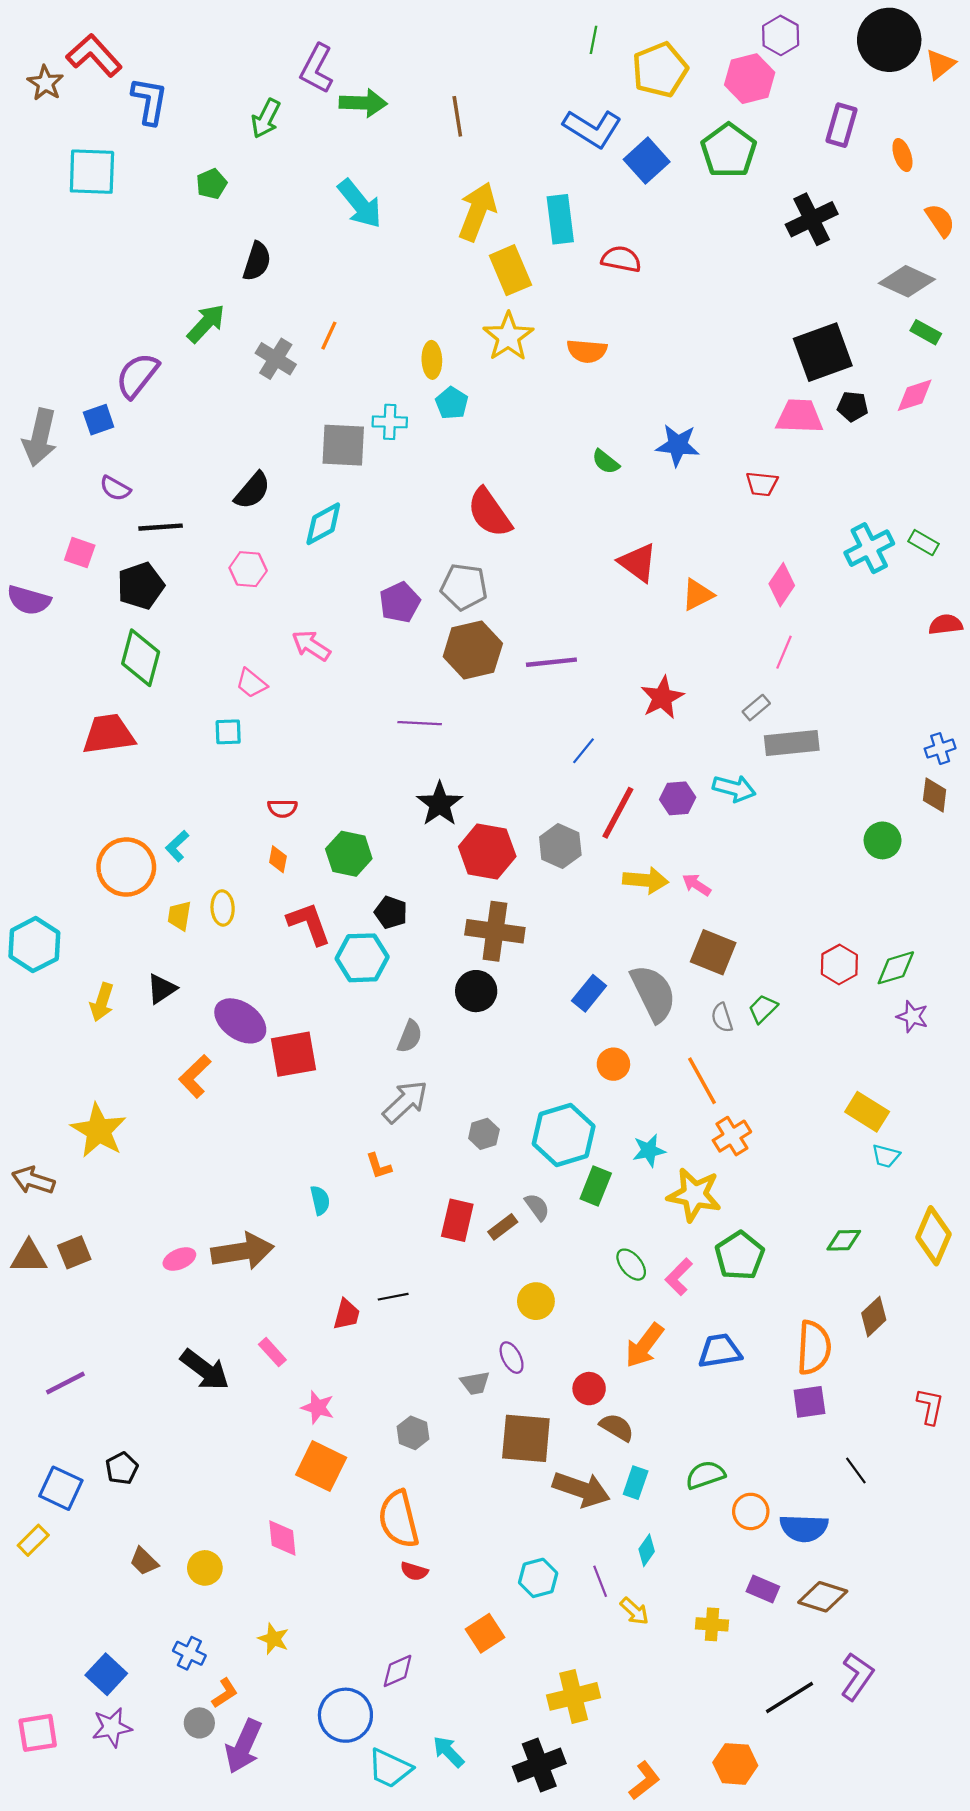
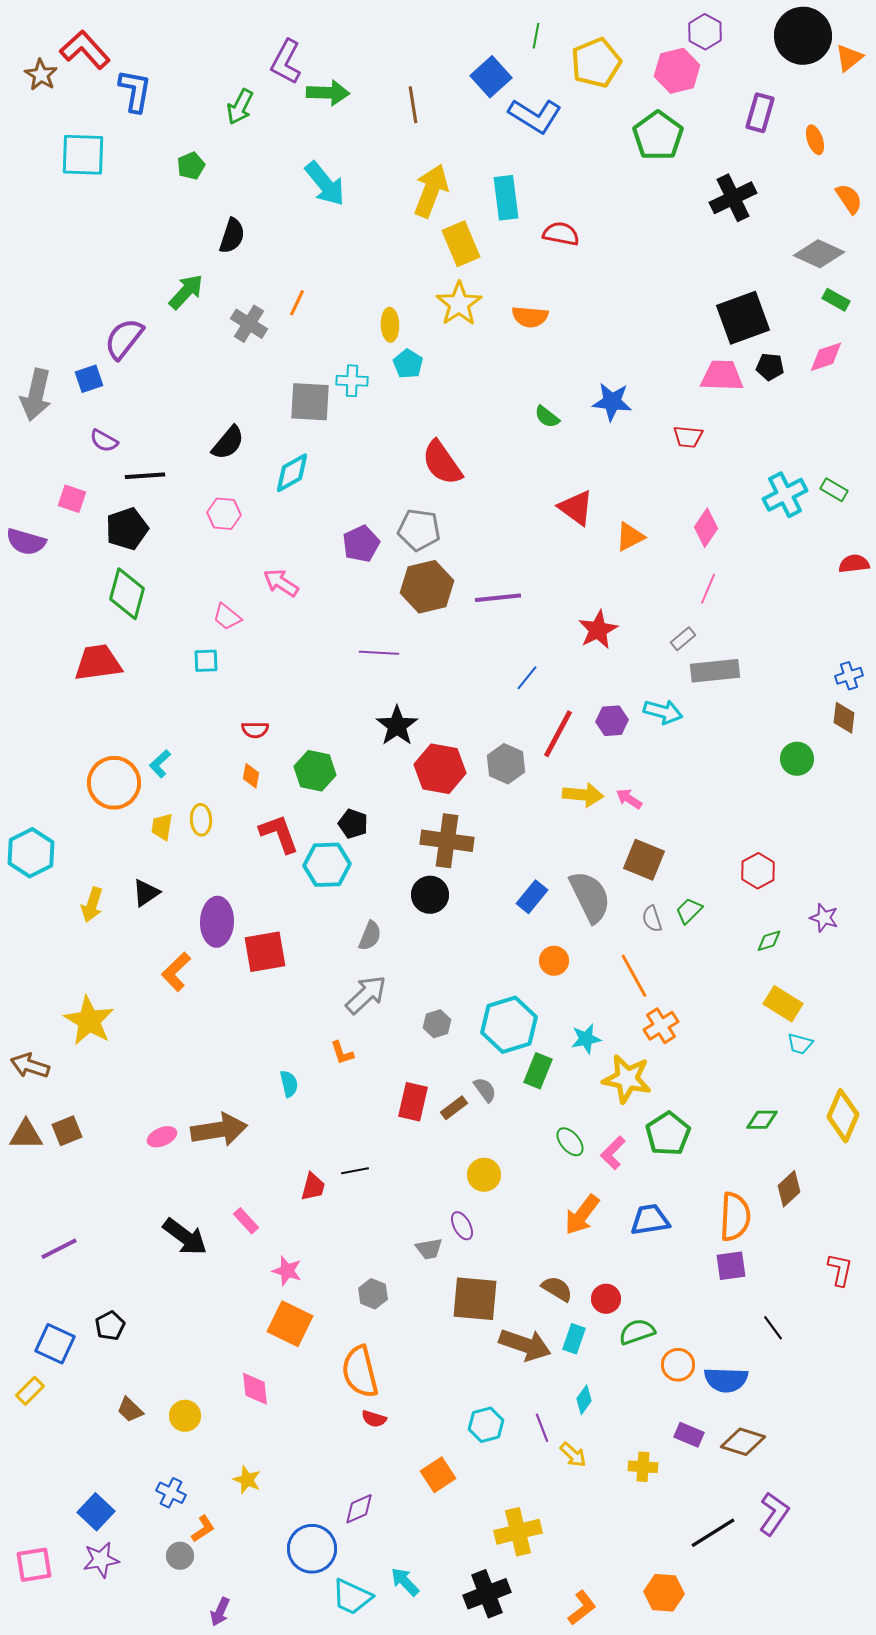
blue square: (647, 161) -> (491, 77), moved
green diamond: (896, 968) -> (769, 941), moved, size x0.7
purple ellipse: (240, 1021) -> (217, 922), turned 57
red circle: (589, 1389) -> (606, 1299), moved
purple arrow: (244, 1746) -> (220, 1612), moved, size x0.6

